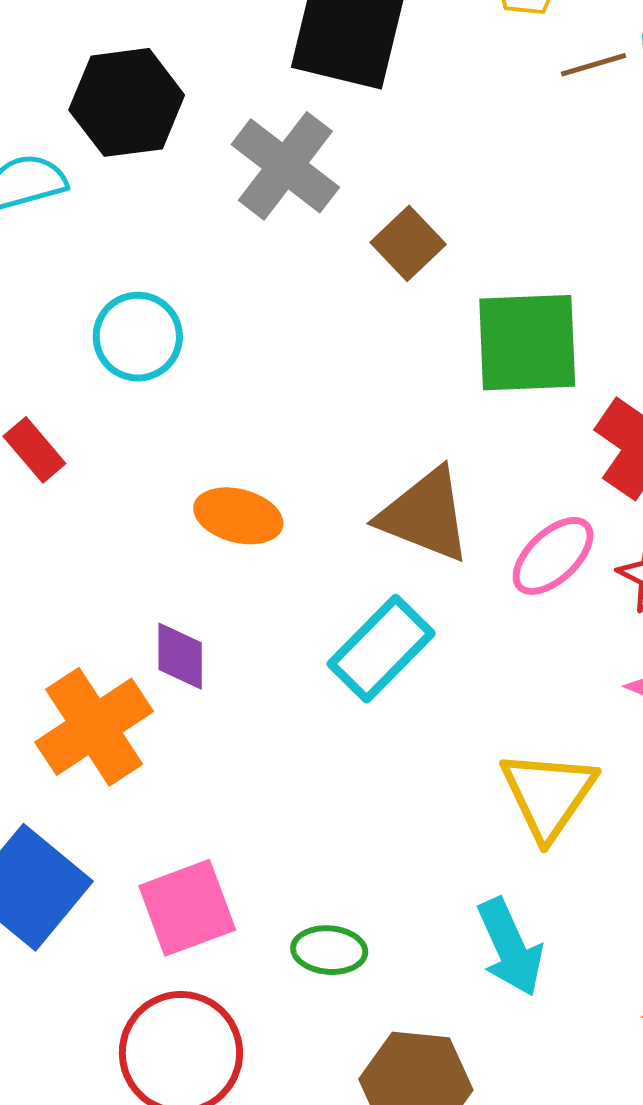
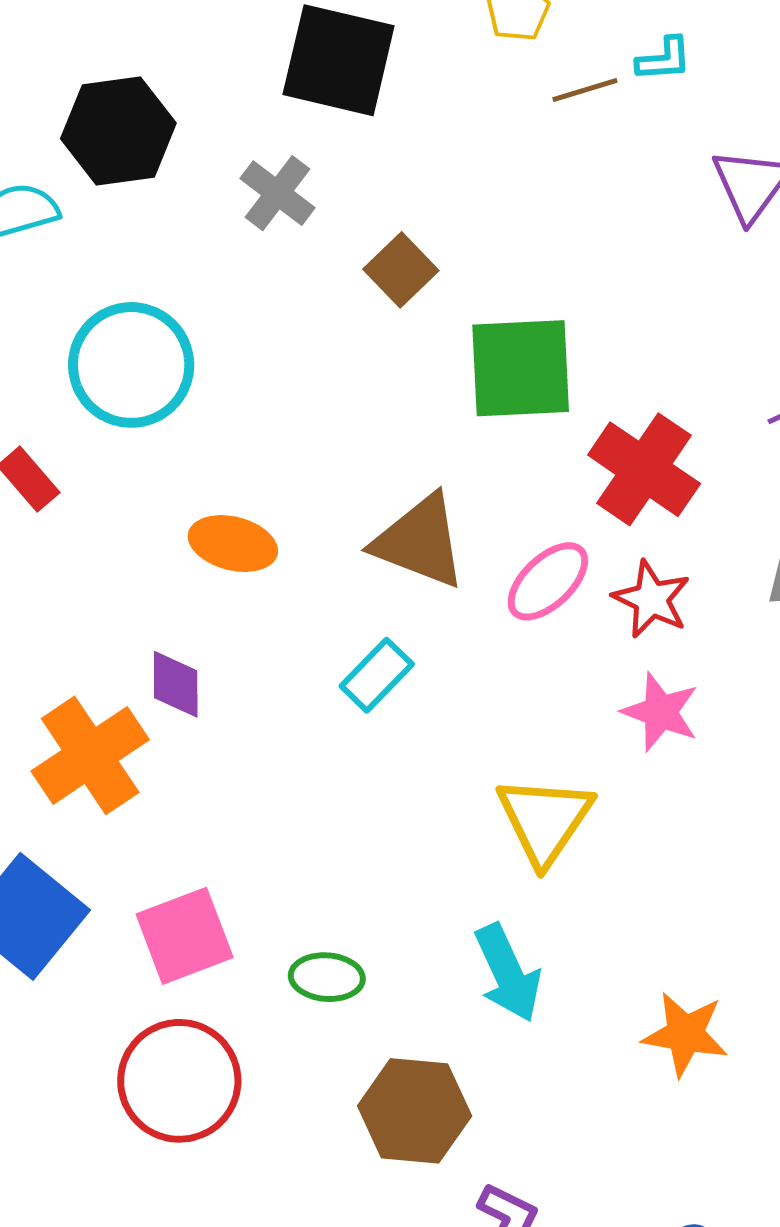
gray cross: (285, 166) -> (277, 193), size x0.7
cyan circle: (138, 337) -> (131, 365), size x1.4
cyan rectangle: (381, 649) -> (377, 675), size x0.7

